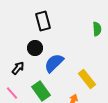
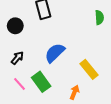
black circle: (35, 48) -> (15, 26), moved
pink line: (12, 93) -> (19, 84), moved

